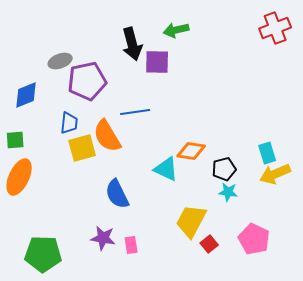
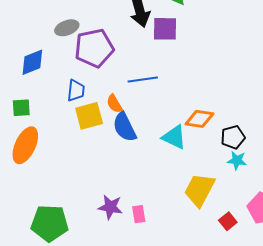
orange semicircle: (107, 136) -> (114, 104), size x0.6
blue semicircle: (117, 194) -> (125, 127), moved
red square: (209, 244) -> (228, 221), moved

